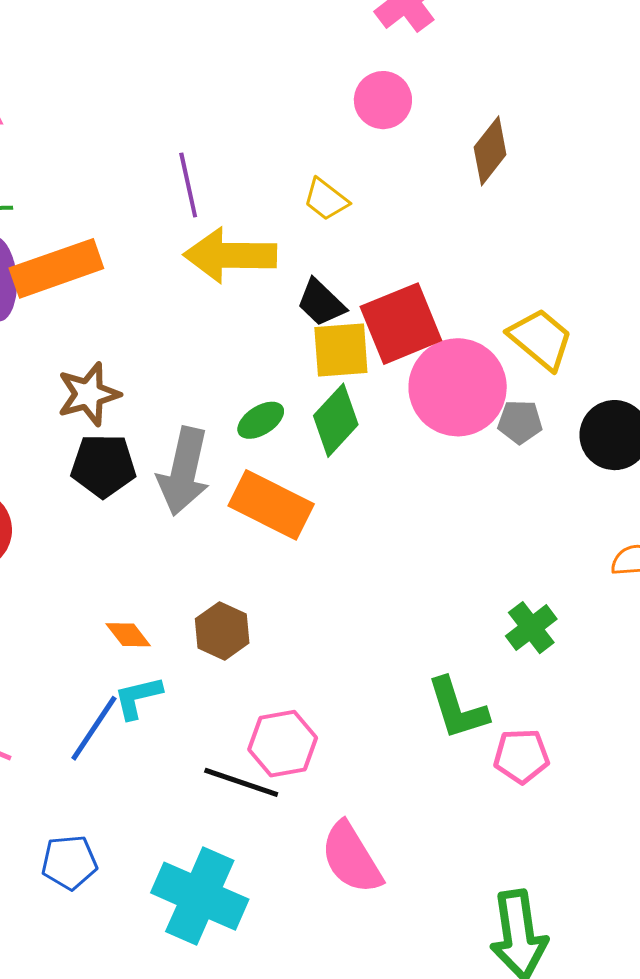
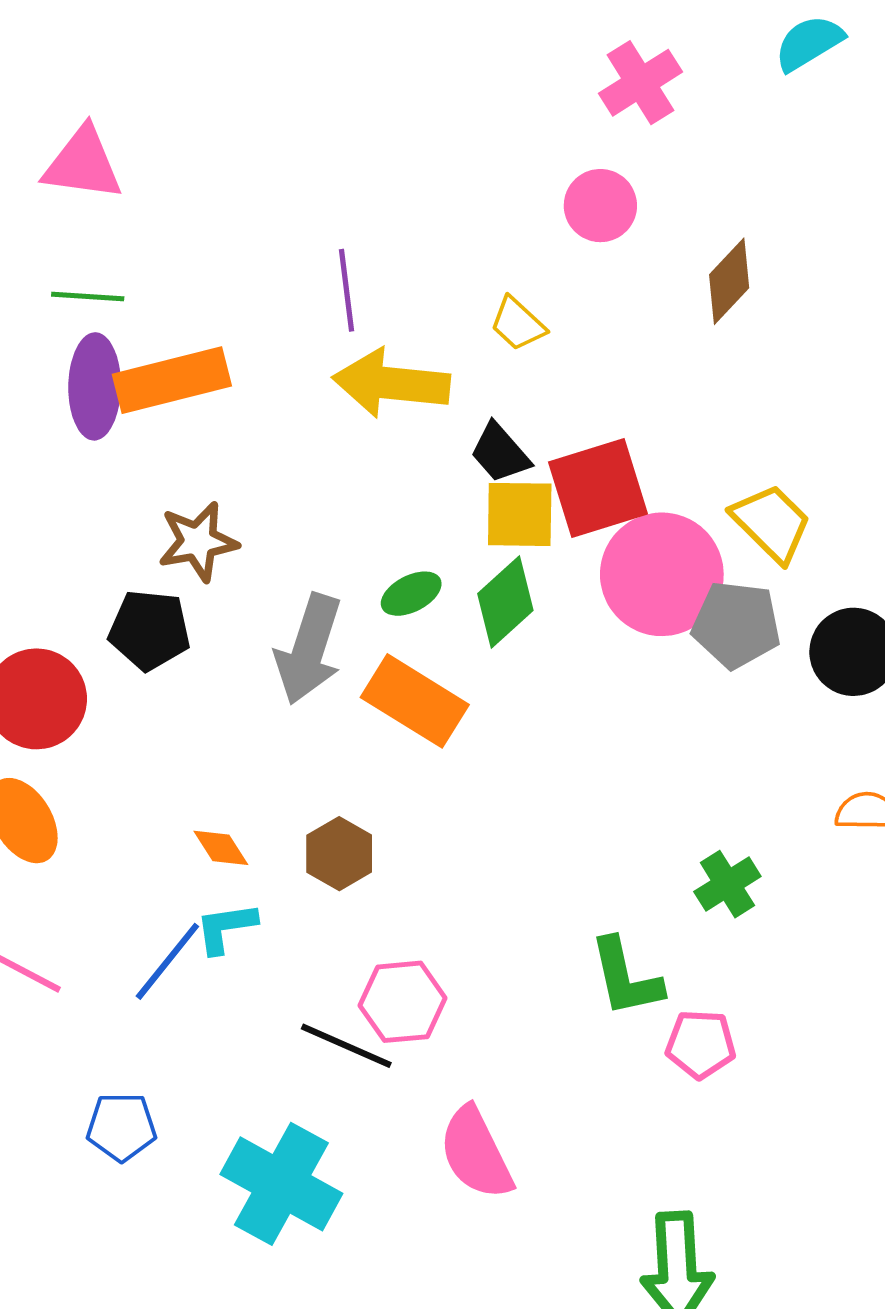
gray pentagon: (520, 422) -> (736, 625), size x1.6
black pentagon: (103, 466) -> (150, 630), moved

